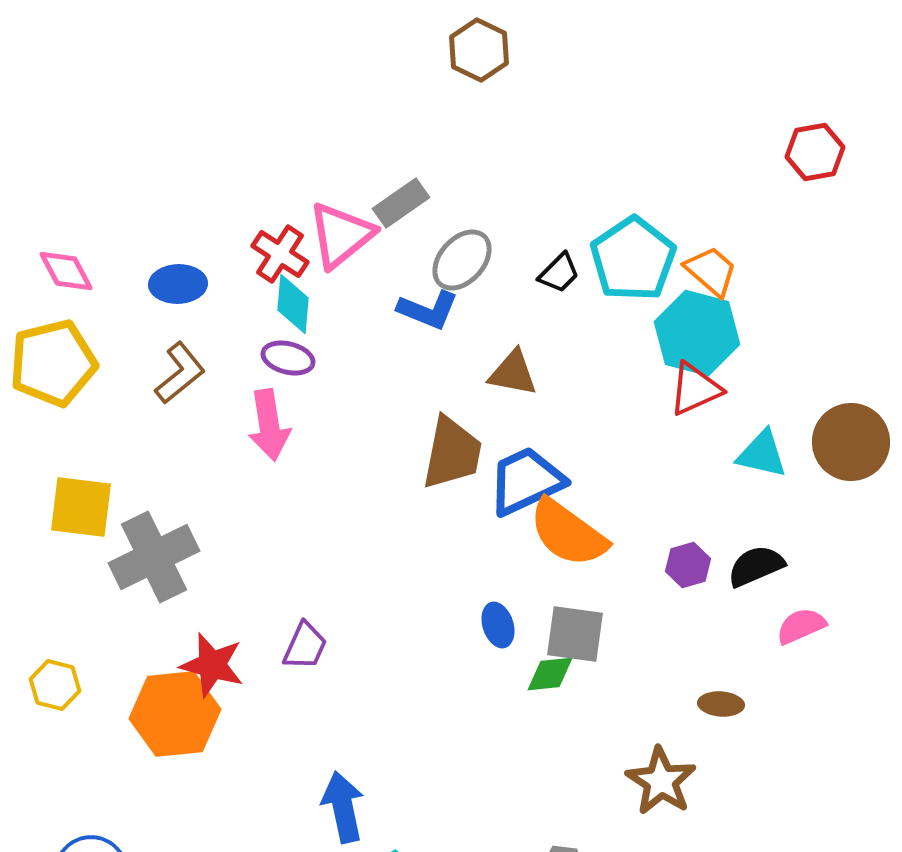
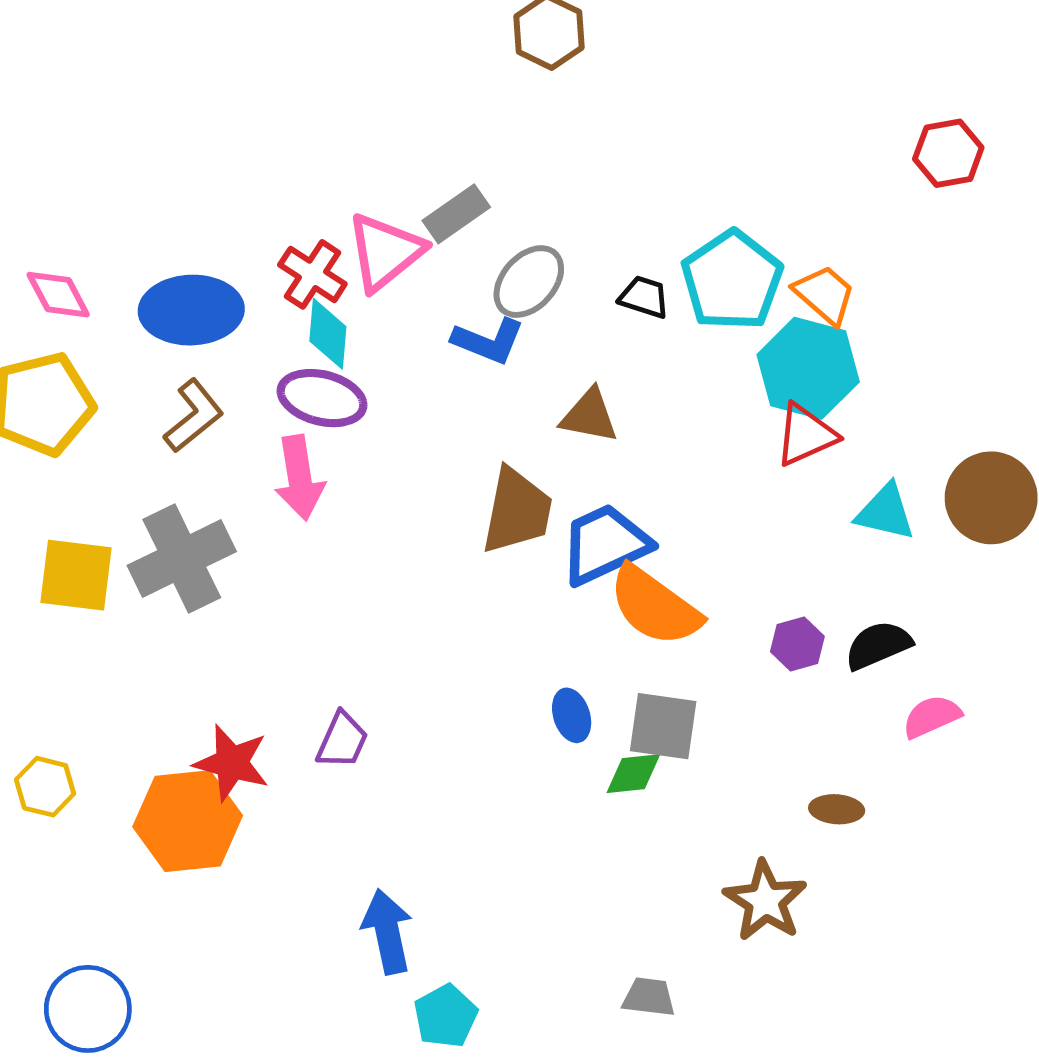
black trapezoid: (559, 273) -> (644, 297), turned -117
blue ellipse: (178, 284) -> (191, 310), size x1.5
purple ellipse: (288, 358) -> (322, 398), size x1.4
gray cross: (154, 557) -> (182, 558), moved

